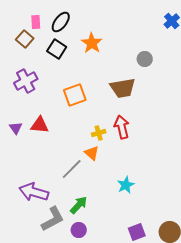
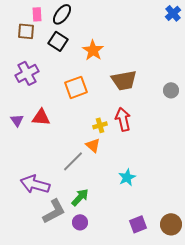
brown square: (25, 39) -> (26, 31), turned -36
orange star: (92, 43) -> (93, 50), moved
gray circle: (145, 59) -> (171, 90), moved

